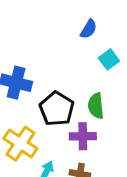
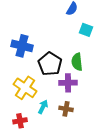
cyan square: (109, 59) -> (86, 30), turned -32

